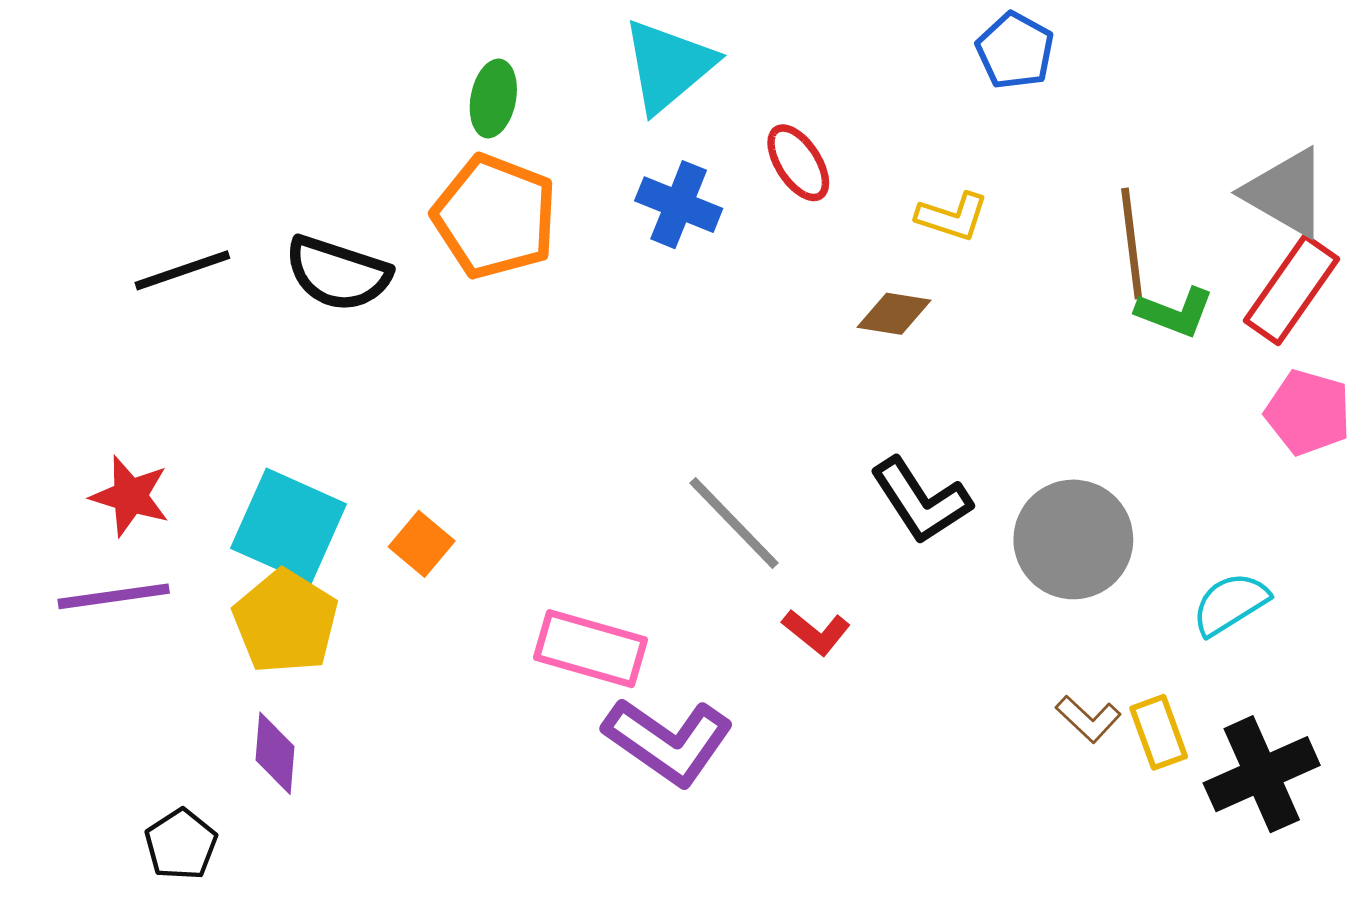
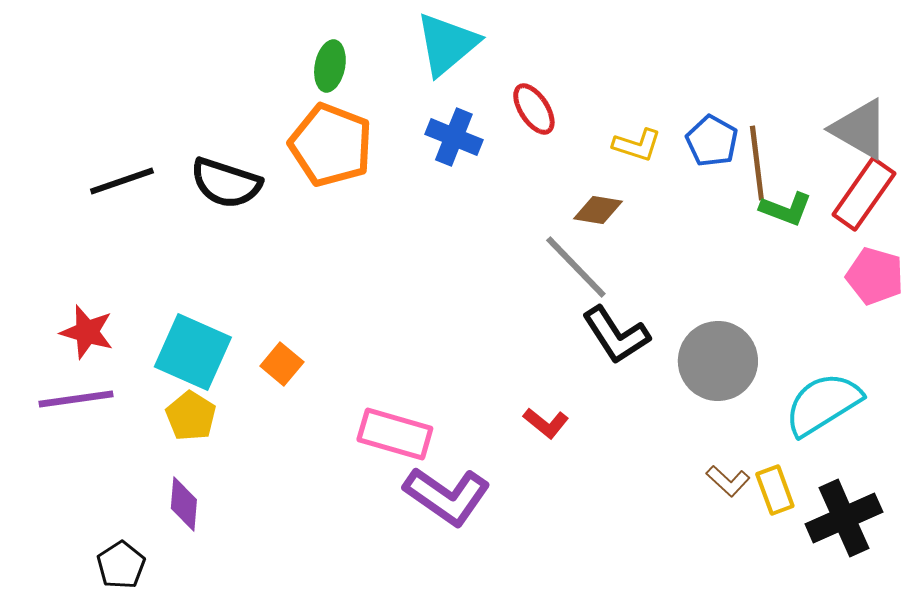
blue pentagon: (1015, 51) -> (712, 141), moved
gray line: (734, 523) -> (576, 267), moved
cyan semicircle: (1230, 604) -> (823, 404), size x1.5
yellow pentagon: (286, 622) -> (191, 416), size x0.7

